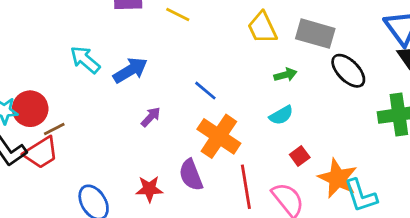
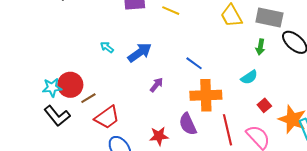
cyan arrow: (85, 60) -> (107, 47), size x0.6
green arrow: (285, 75) -> (260, 47), moved, turned 119
orange cross: (219, 136) -> (206, 95), turned -32
red trapezoid: (41, 153) -> (107, 117), moved

